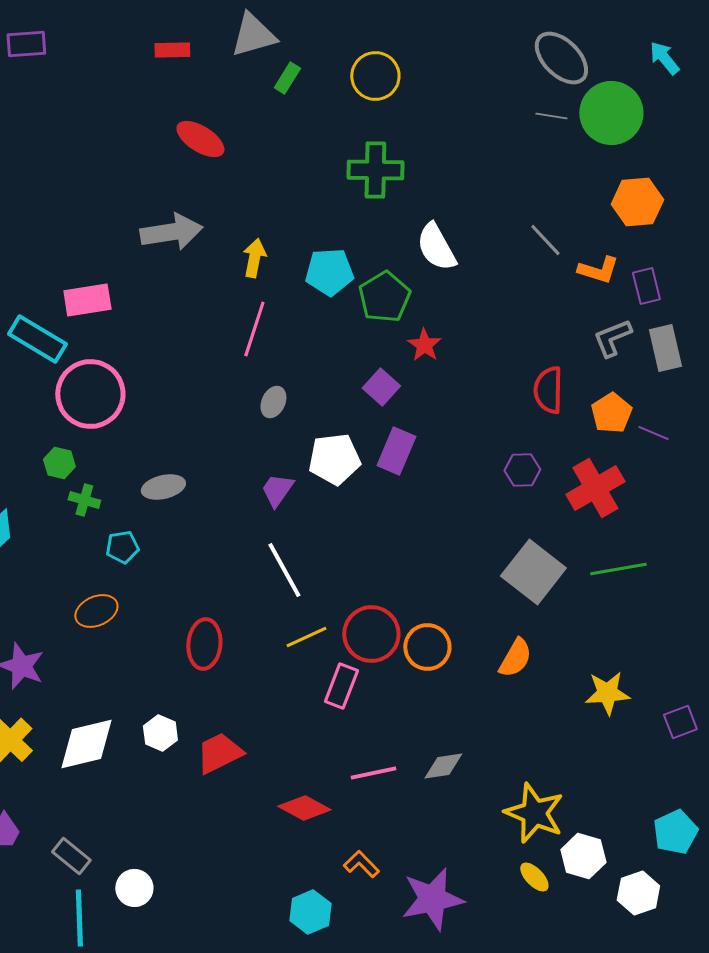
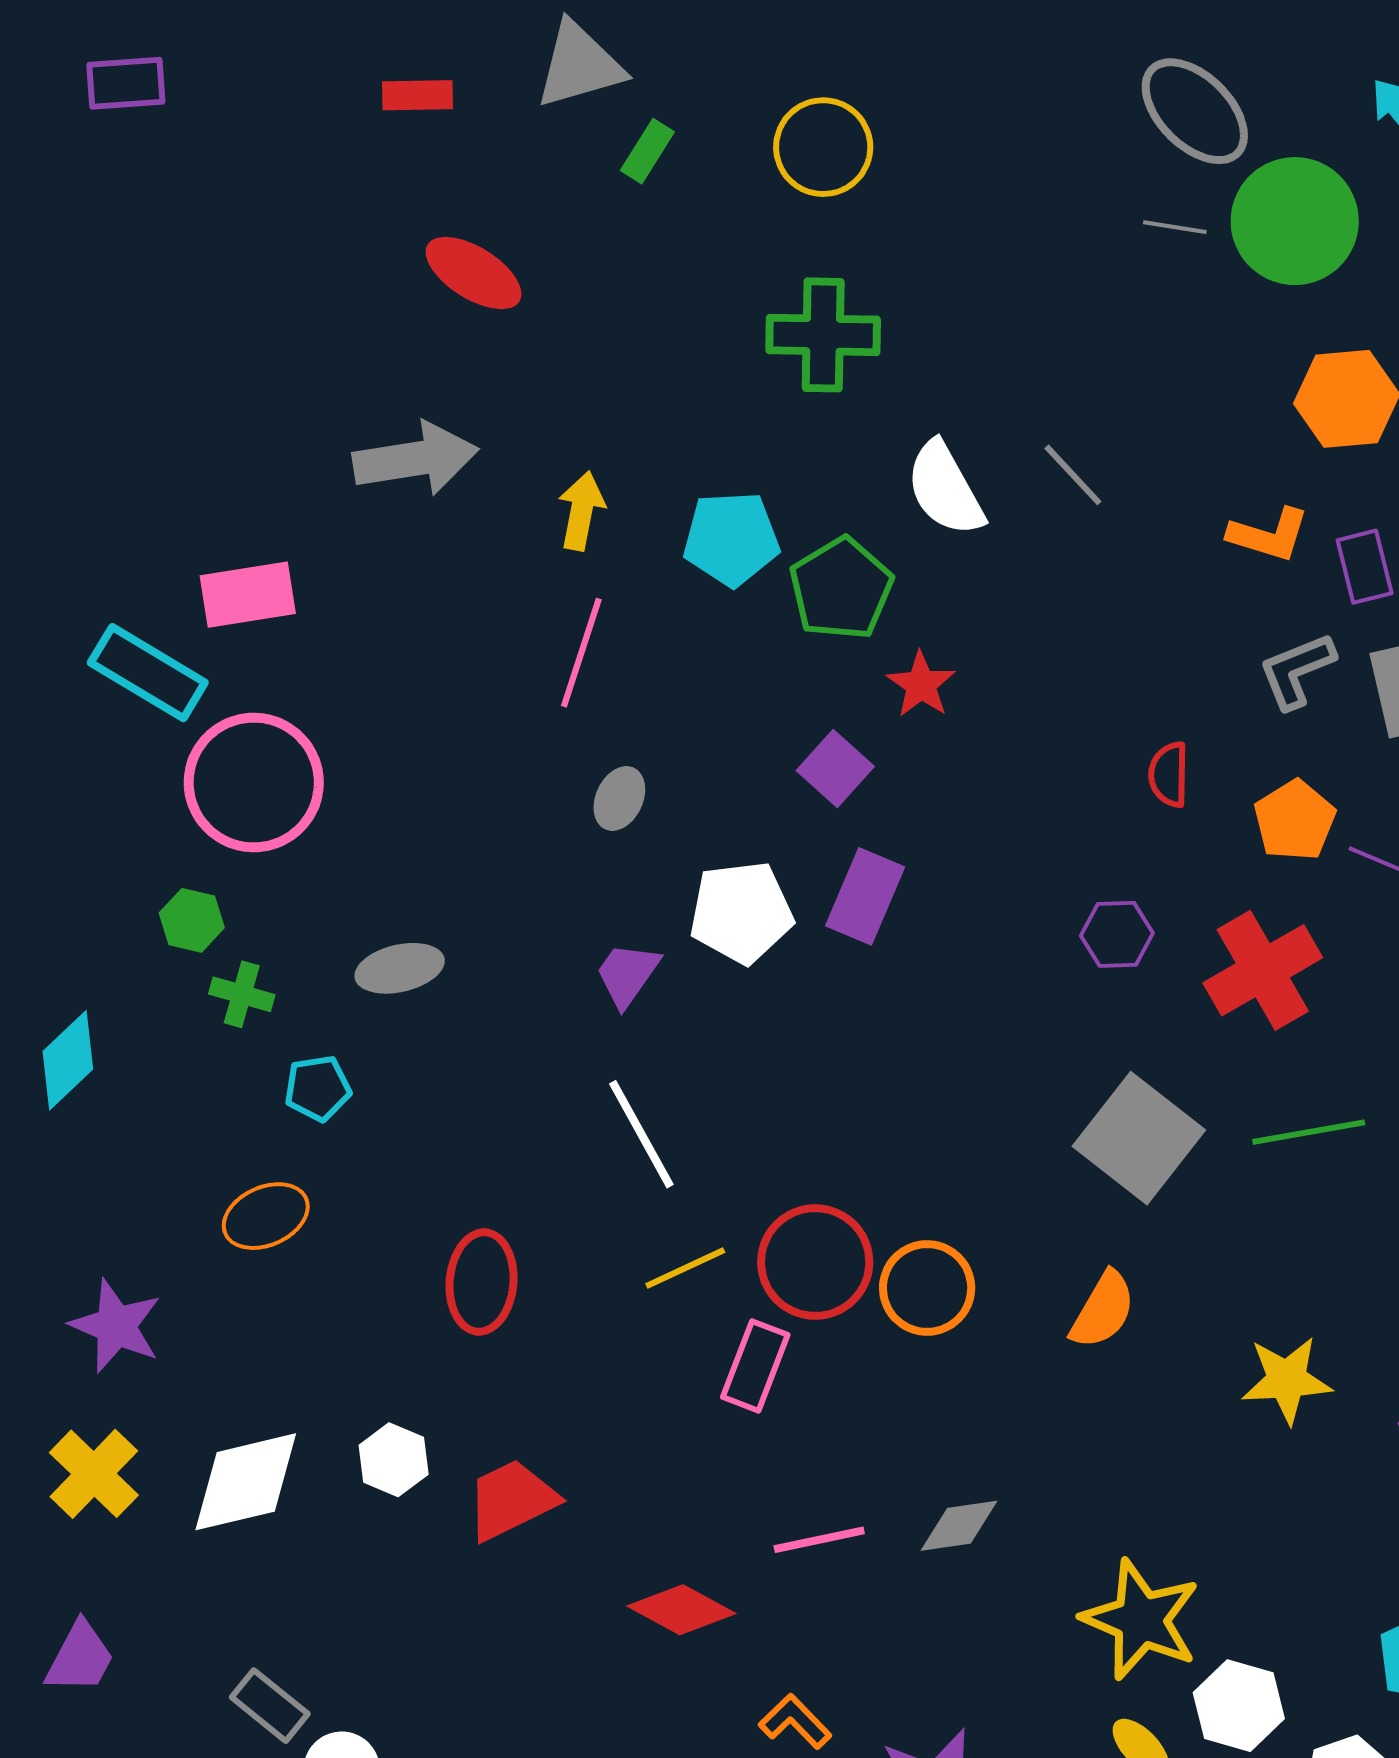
gray line: (545, 240) -> (1073, 475), moved
red semicircle: (548, 390) -> (1169, 775), size x0.7
gray rectangle: (71, 856) -> (270, 1706), moved

